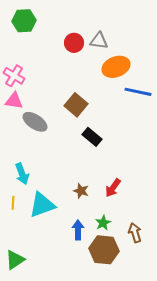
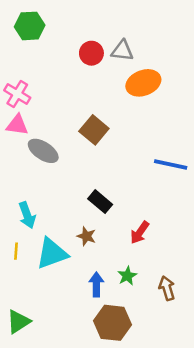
blue line: (138, 92) -> (171, 164), moved
black rectangle: (92, 137) -> (100, 202), moved
brown star: (81, 191) -> (86, 236), moved
brown hexagon: (104, 250) -> (112, 323), moved

